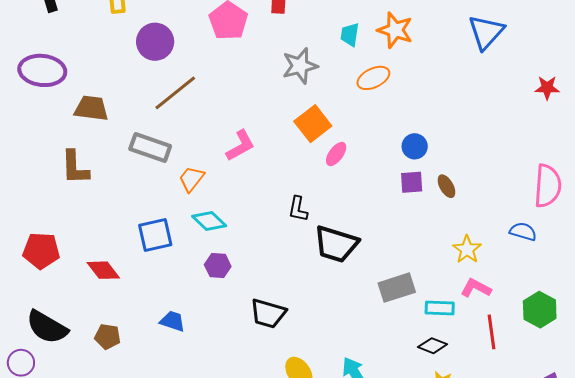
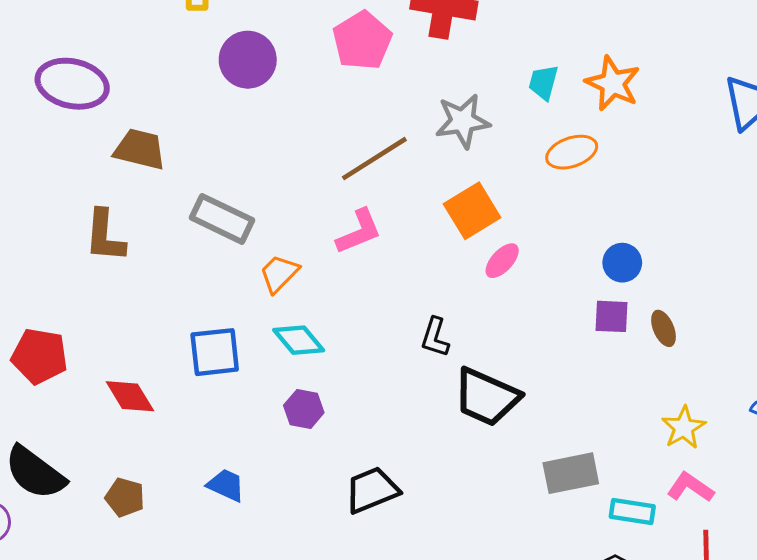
brown line: (175, 93) -> (374, 159), moved
black trapezoid: (268, 313) -> (372, 490), turned 135

